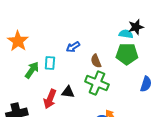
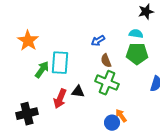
black star: (136, 27) -> (146, 12), moved
blue arrow: (73, 47) -> (98, 41), moved
cyan rectangle: (50, 63) -> (60, 63), size x1.6

